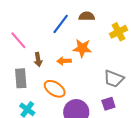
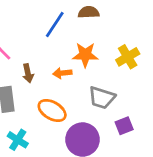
yellow cross: (119, 32) -> (128, 57), moved
gray trapezoid: (114, 79) -> (102, 98), moved

